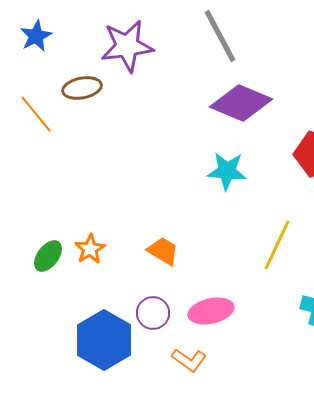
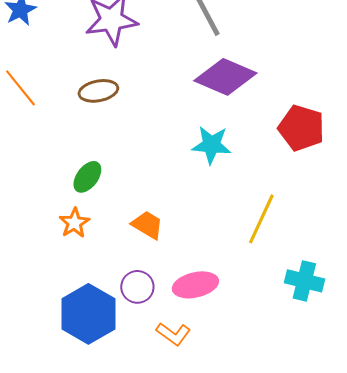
brown ellipse: (82, 88) -> (98, 91), moved
green ellipse: (48, 256) -> (87, 177), moved

